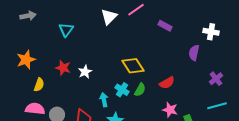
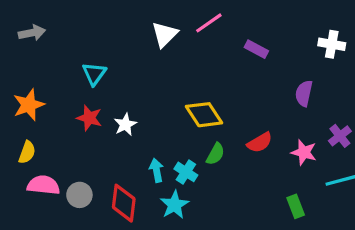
cyan triangle: (66, 30) -> (94, 74), moved
white cross: (211, 32) -> (332, 44), moved
yellow semicircle: (39, 85) -> (27, 152), moved
cyan cross: (122, 90) -> (186, 172), moved
pink star: (170, 110) -> (304, 152), moved

